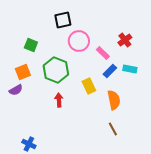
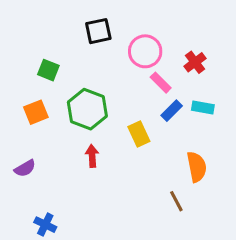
pink circle: (79, 41) -> (145, 51), moved
purple semicircle: (16, 90) -> (25, 168), moved
orange semicircle: (114, 100) -> (197, 167), moved

